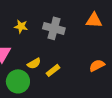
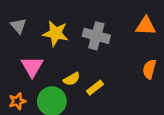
yellow star: (21, 26) -> (56, 33), size x1.5
orange semicircle: (97, 65) -> (149, 69), moved, turned -49

